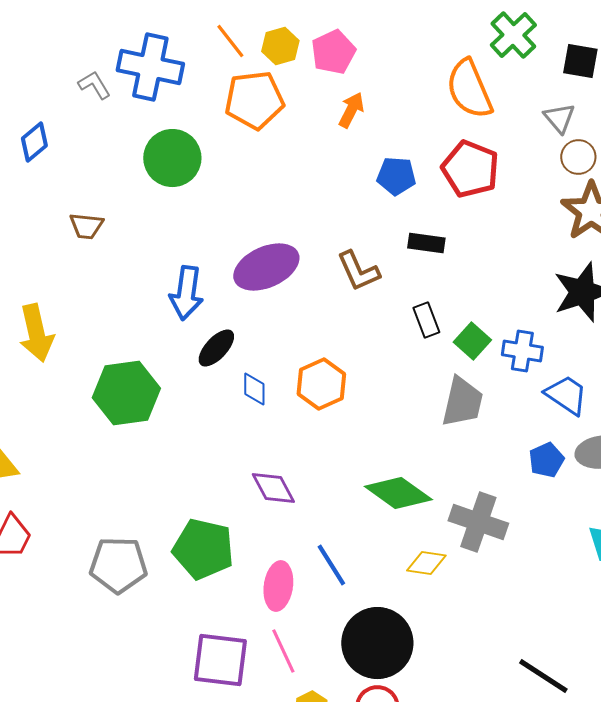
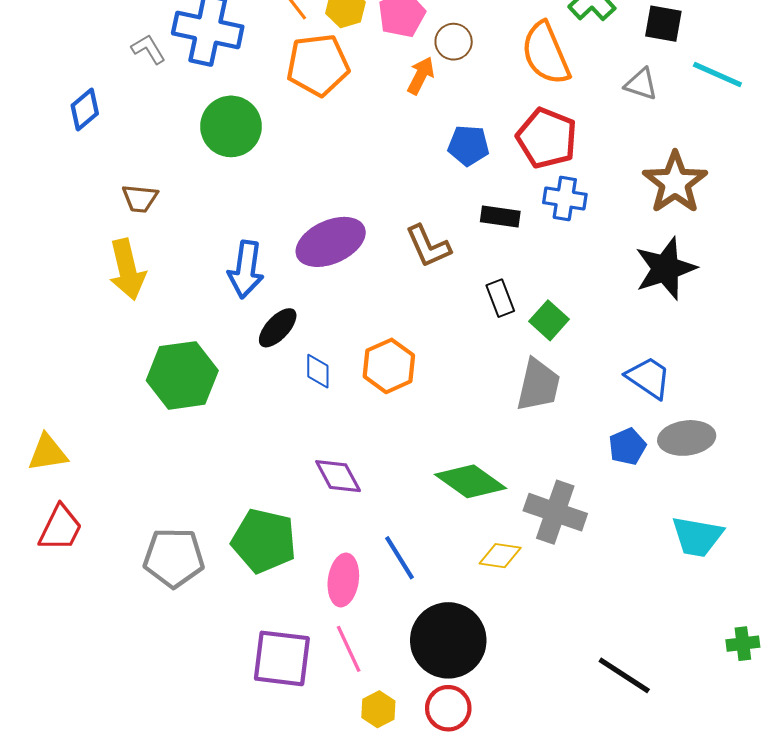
gray triangle: (559, 118) -> (641, 84), turned -32
brown circle: (578, 157) -> (454, 42), moved
yellow arrow: (36, 333) -> (127, 269), moved
blue cross: (522, 351) -> (565, 198), moved

